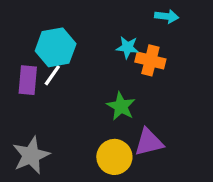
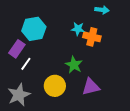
white line: (52, 75) -> (26, 64), moved
purple rectangle: (28, 80) -> (17, 49), turned 30
yellow circle: (114, 157) -> (55, 86), moved

